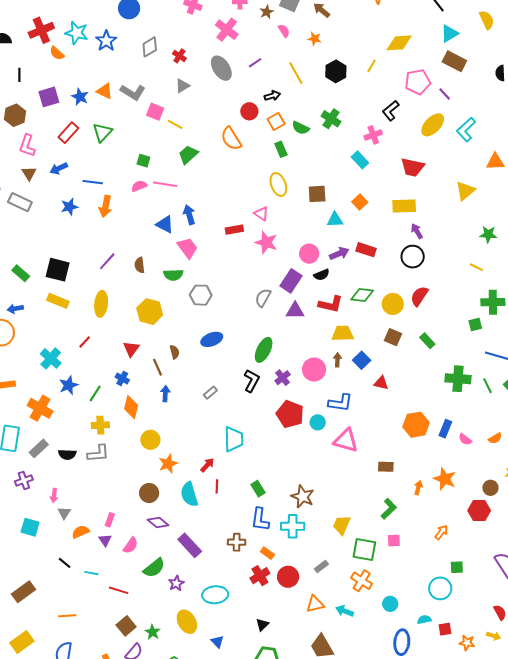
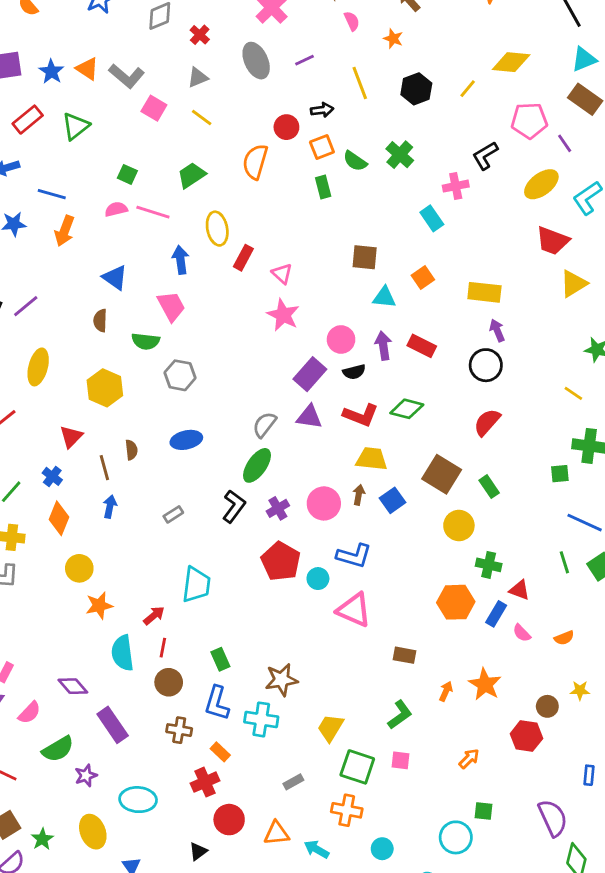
yellow line: (175, 124) -> (202, 118), moved
orange semicircle: (231, 139) -> (255, 162), turned 40
red trapezoid: (413, 167) -> (553, 241), moved
yellow ellipse: (278, 184) -> (217, 229), moved
blue triangle: (165, 224) -> (115, 278), moved
red rectangle: (234, 230) -> (243, 258), moved, turned -60
purple arrow: (339, 254) -> (383, 346), turned -84
purple line: (107, 261) -> (26, 306), moved
gray semicircle: (263, 298) -> (264, 425), moved
yellow circle: (393, 304) -> (459, 526), moved
brown square: (393, 337) -> (442, 474), size x1.5
green cross: (458, 379) -> (489, 565), moved, size x0.7
red triangle: (381, 383) -> (519, 590), moved
brown circle: (149, 493) -> (169, 682), moved
brown star: (303, 497) -> (281, 680), turned 30
red circle: (288, 577) -> (229, 820), moved
orange cross: (362, 581) -> (347, 810), turned -30

